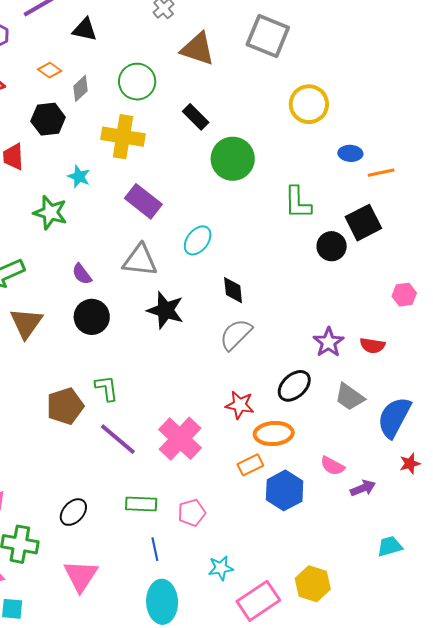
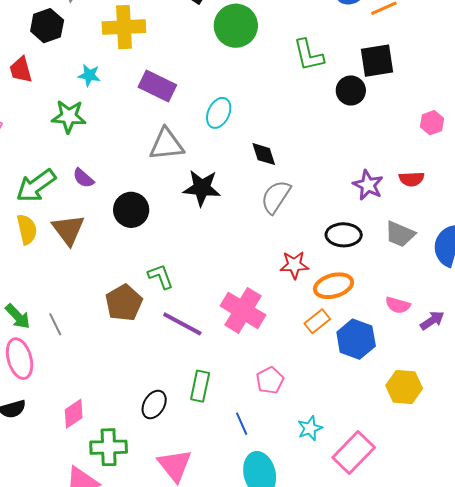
black square: (363, 223) -> (377, 61), turned 30
purple semicircle: (82, 274) -> (83, 178), moved
black ellipse: (294, 386) -> (344, 235), turned 56
green rectangle: (141, 504) -> (200, 386), moved, turned -68
yellow hexagon: (313, 584) -> (404, 387), moved

